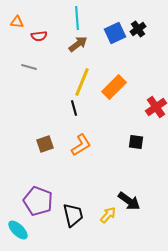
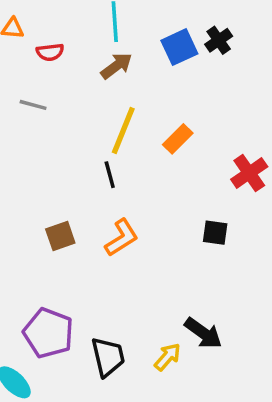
orange rectangle: (114, 87) -> (178, 139), size x0.7

